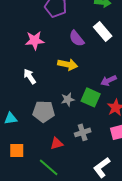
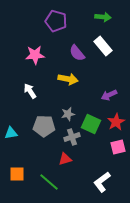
green square: (91, 97) -> (91, 124), moved
gray cross: (83, 132) -> (72, 137), moved
red triangle: (57, 143) -> (65, 159), moved
orange square: (17, 150) -> (17, 174), moved

